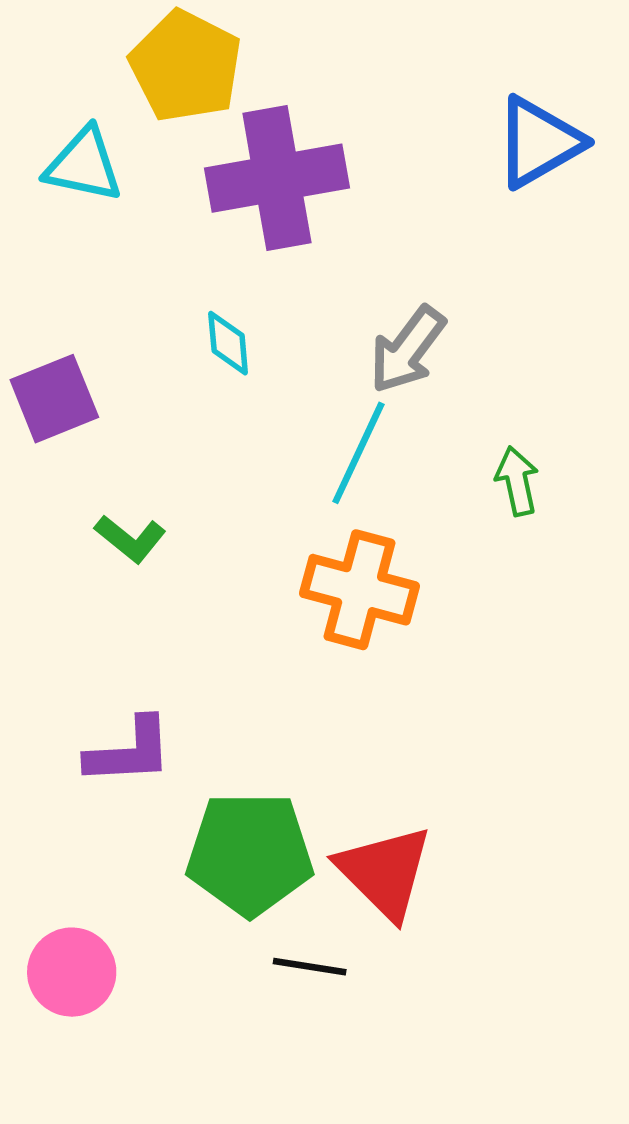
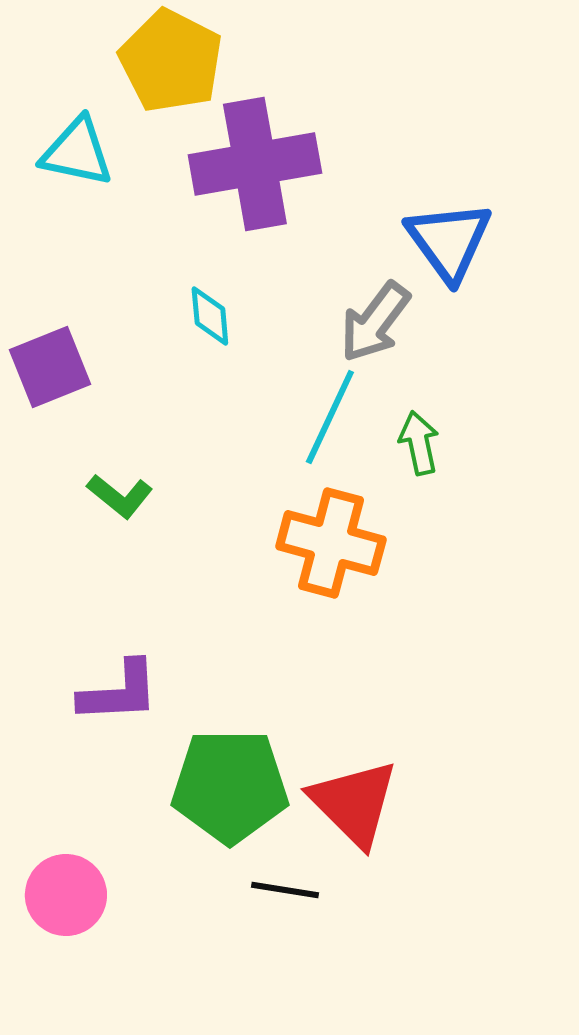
blue triangle: (539, 142) -> (449, 241), moved, turned -36
green arrow: (517, 481) -> (419, 443), moved

